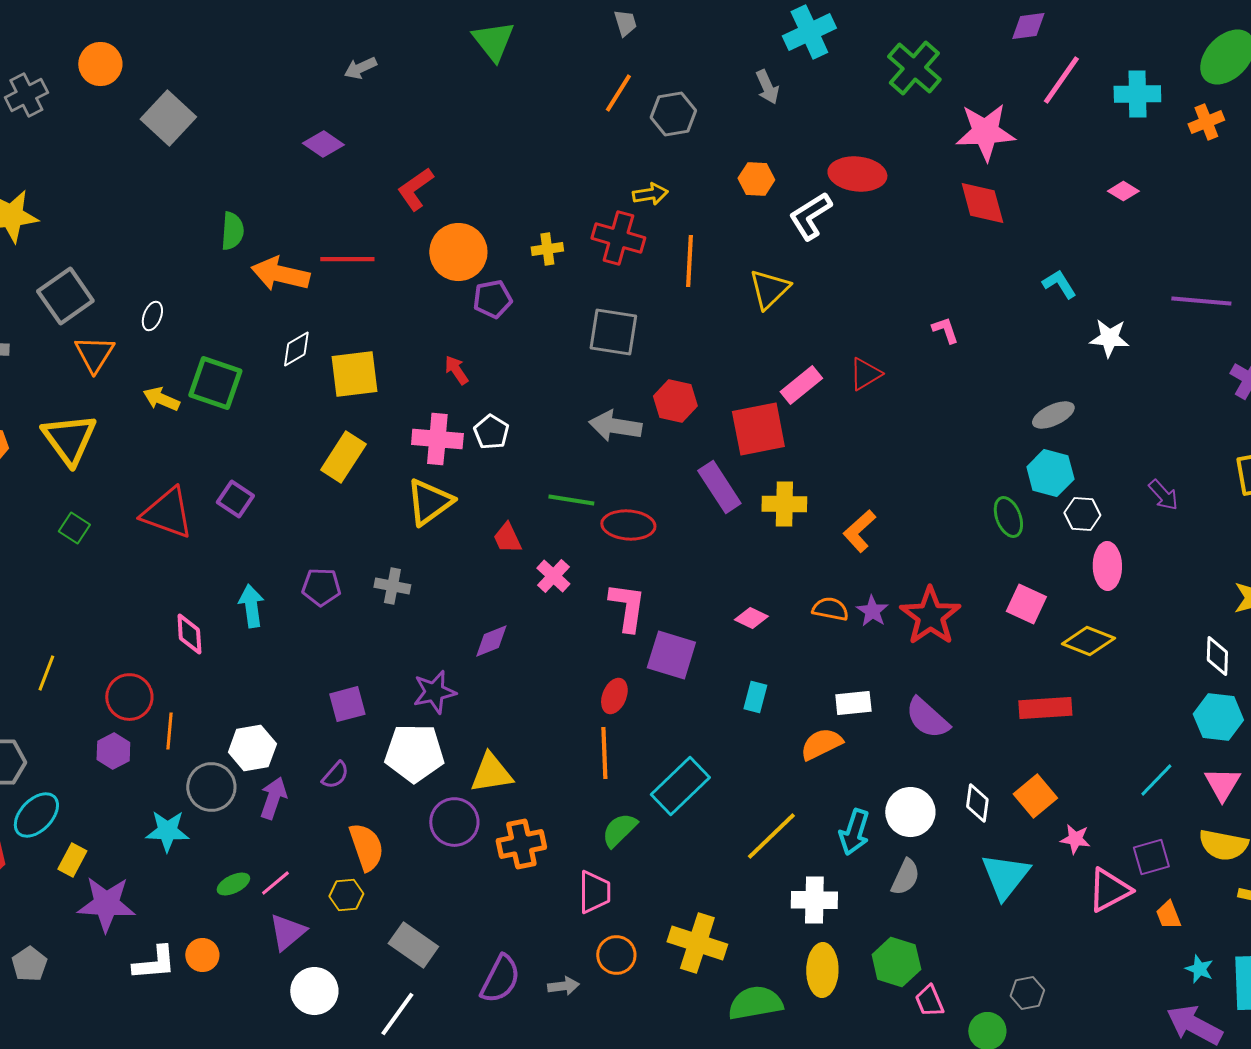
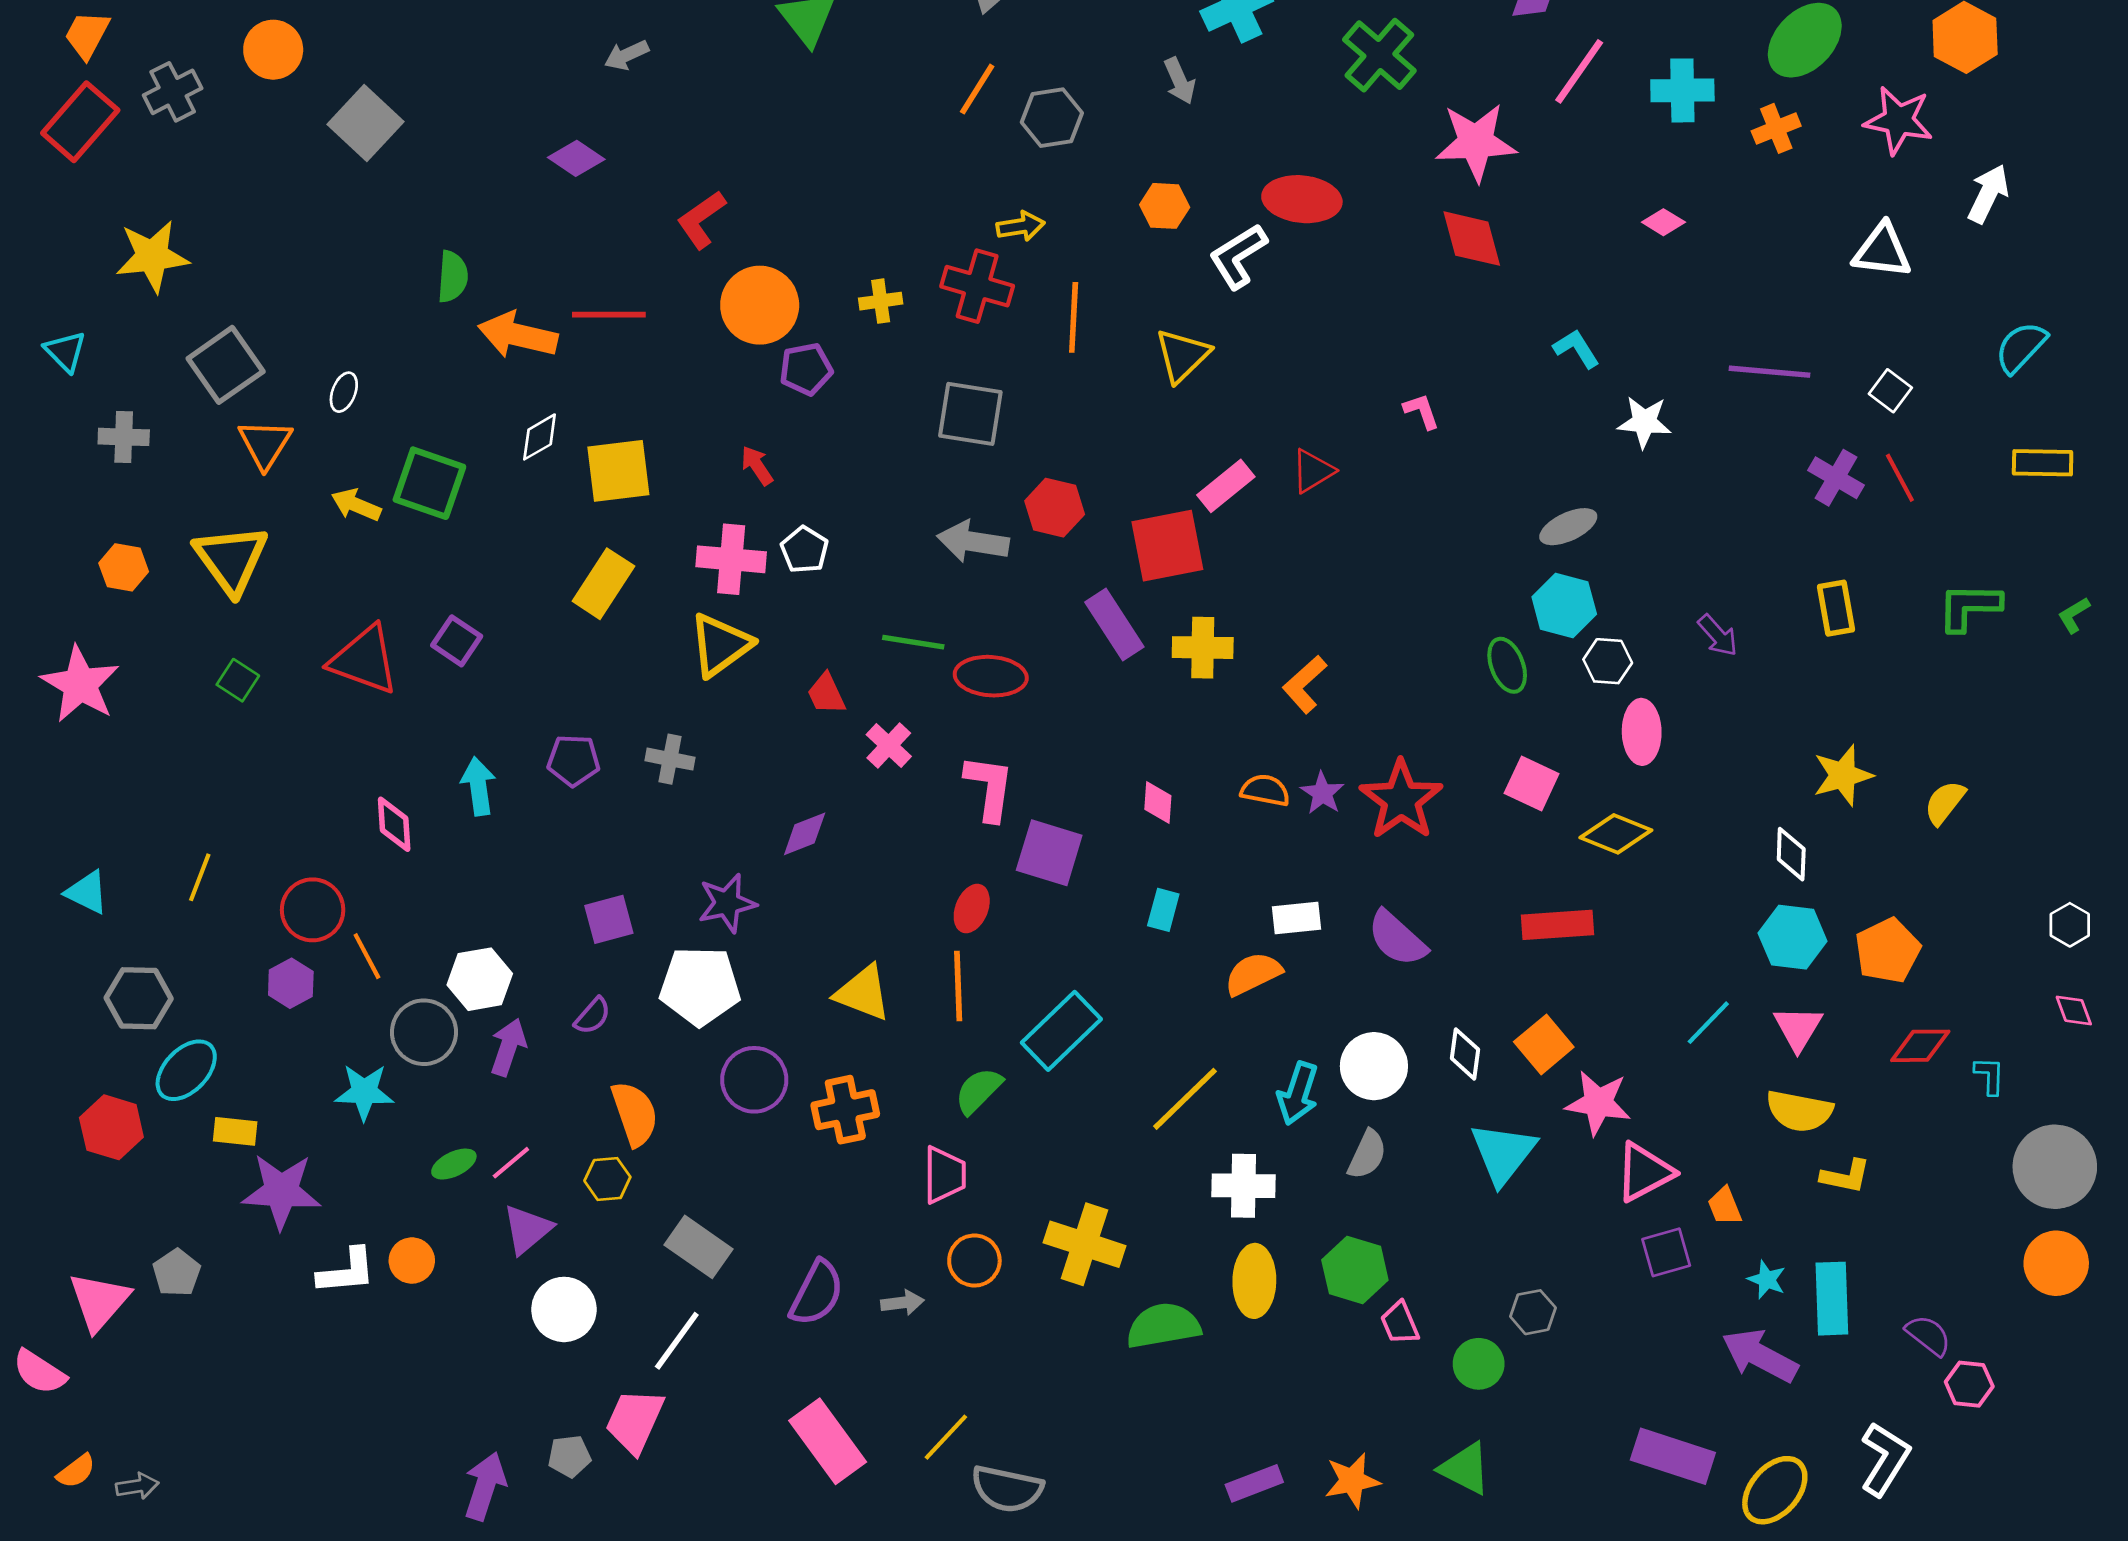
pink diamond: (751, 618) -> (1158, 803), turned 68
orange line: (169, 731) -> (367, 956), turned -33
yellow triangle: (491, 773) -> (863, 993), moved, turned 30
pink star: (1075, 839) -> (1598, 1103), size x1.6
purple square: (1151, 857) -> (1666, 1252), moved
yellow rectangle: (72, 860) -> (235, 1131), turned 68

